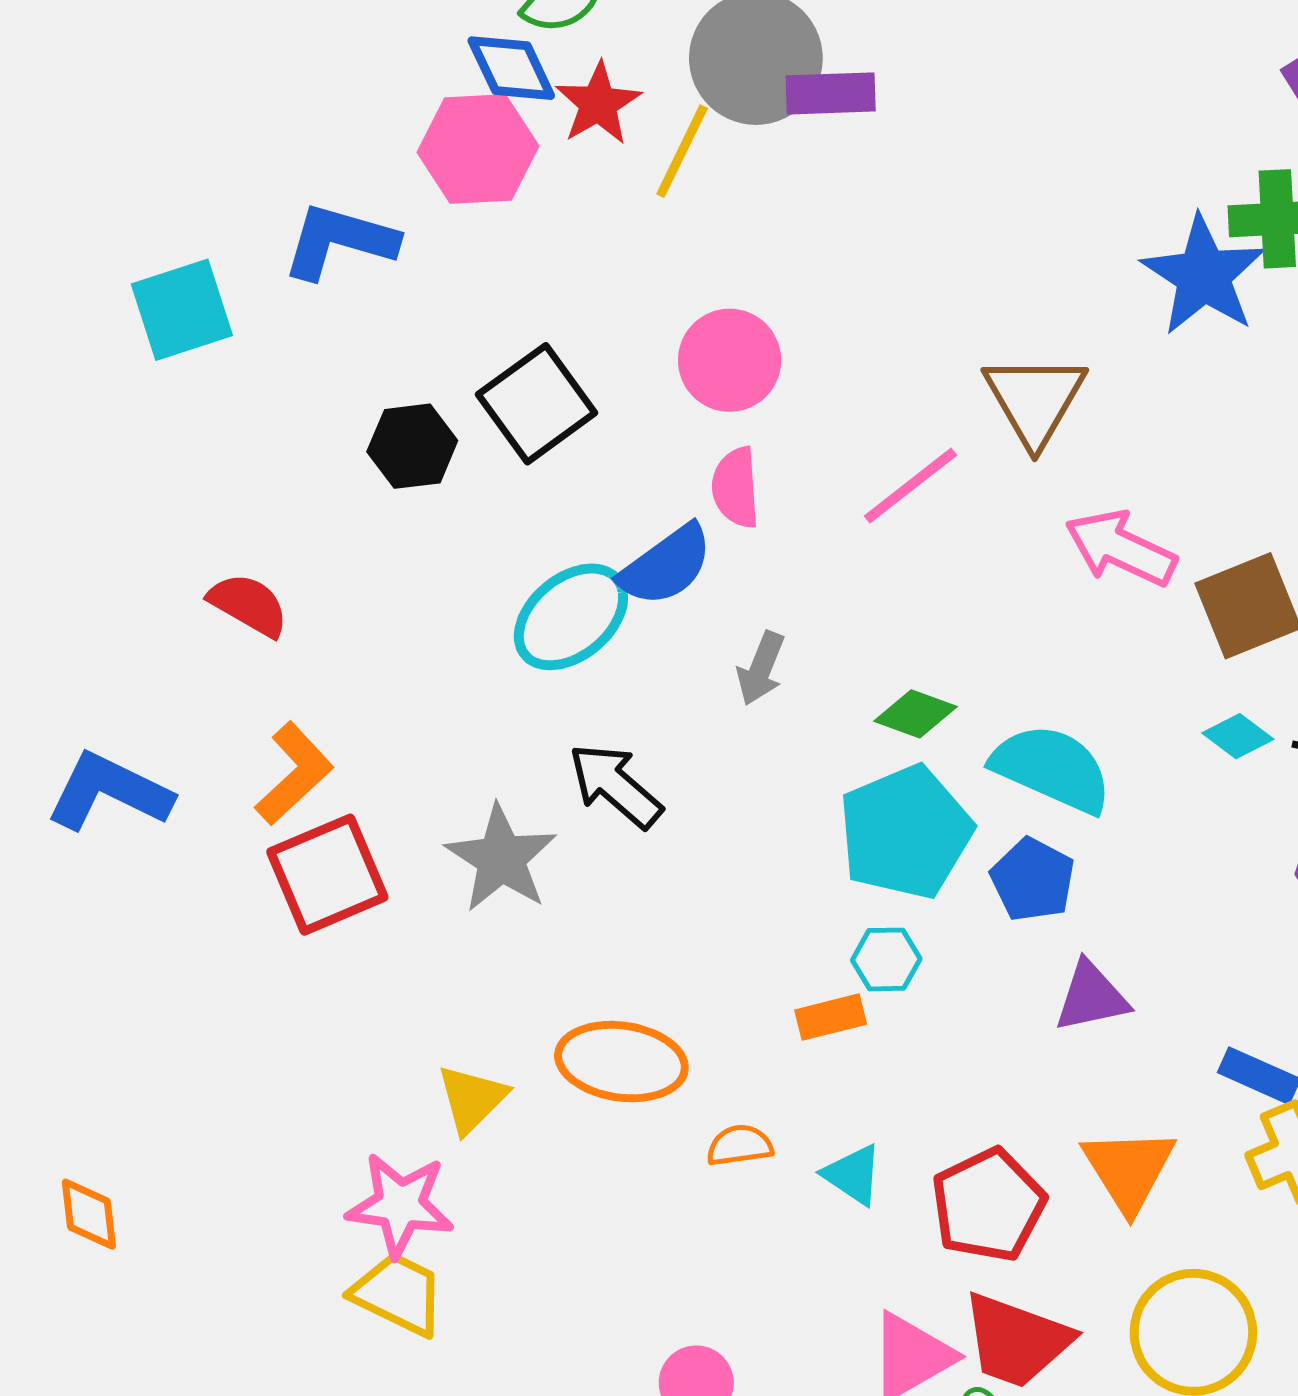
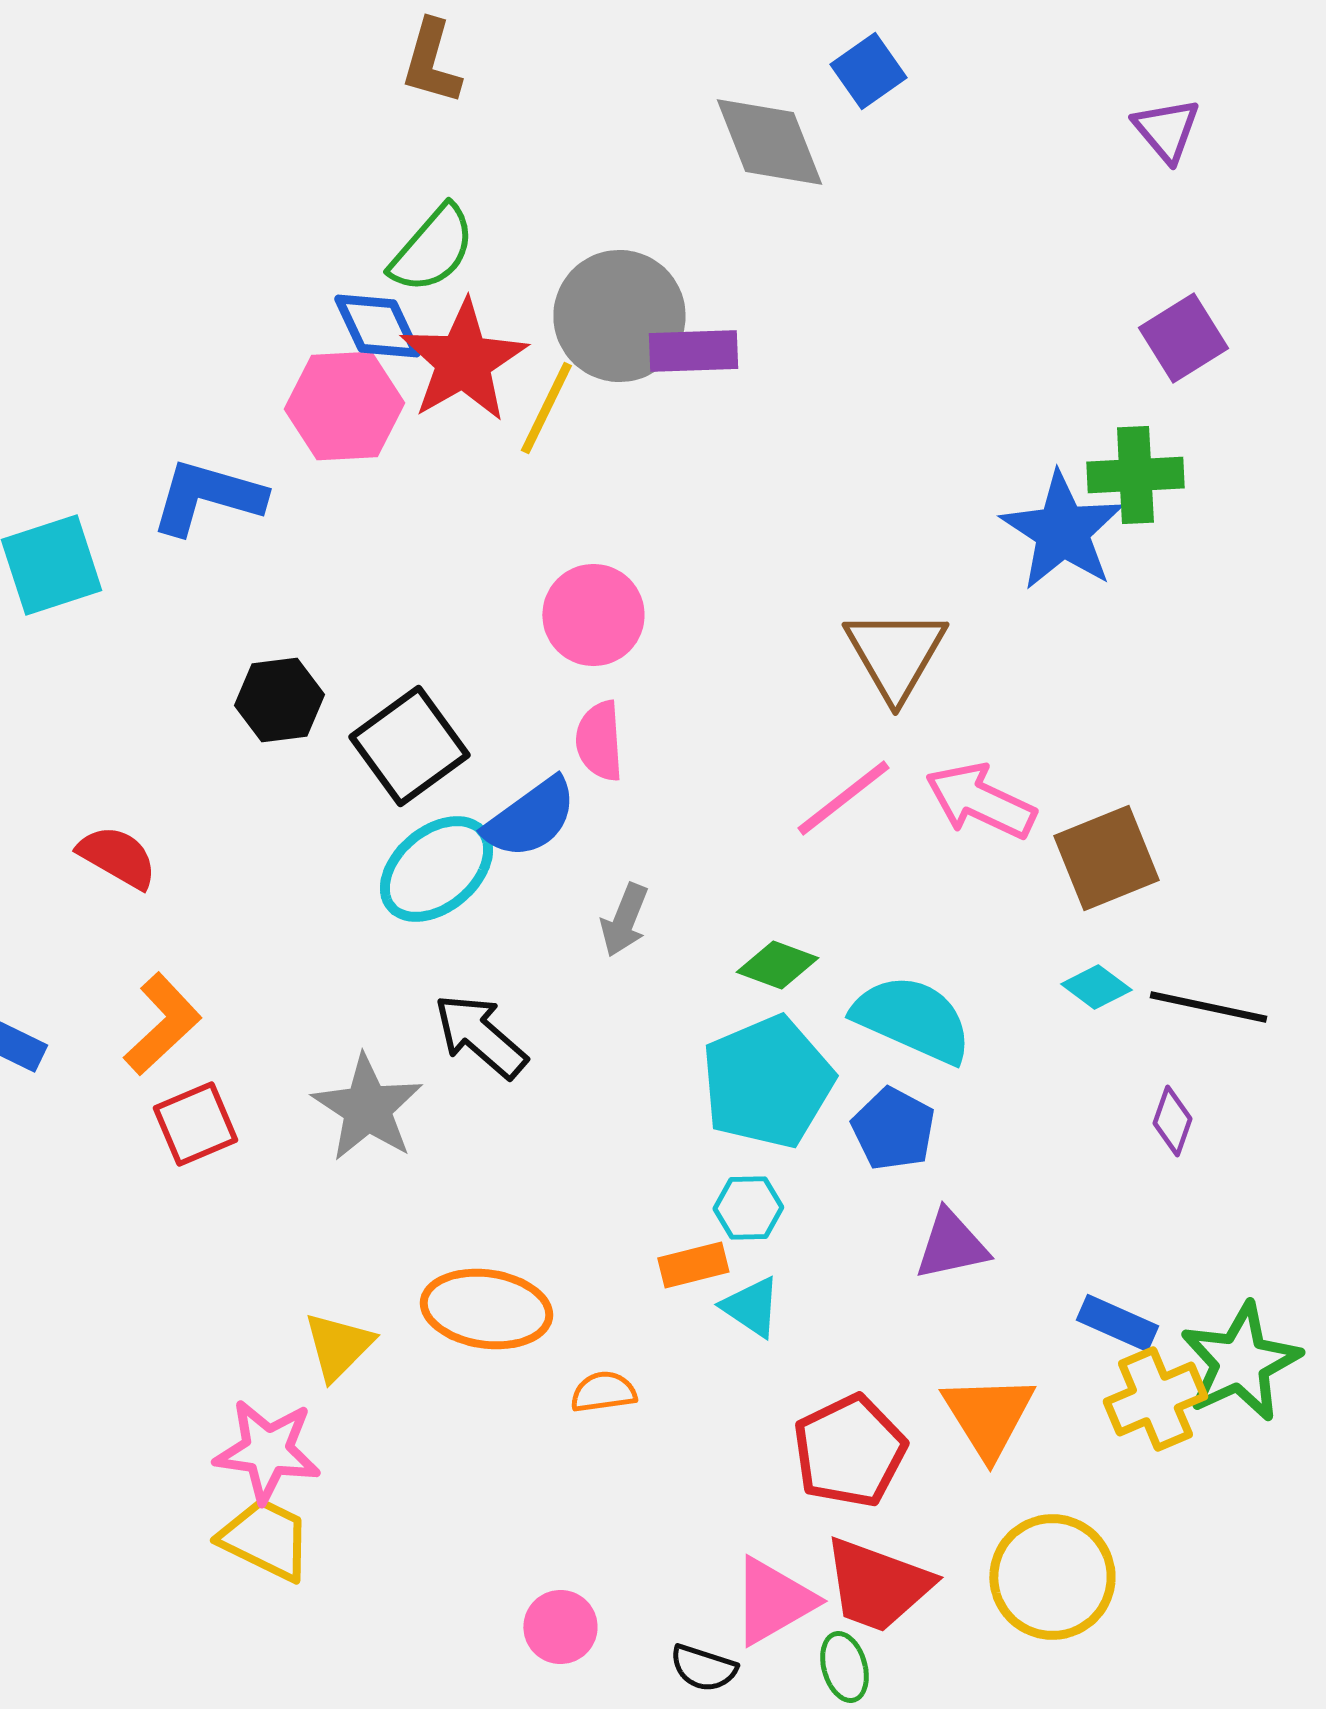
red star: (598, 104) -> (463, 361), size x1.5
black square: (537, 404) -> (409, 746), moved
pink line: (910, 486) -> (843, 798), moved
red square: (327, 875) -> (195, 1124), size x0.7
cyan triangle: (853, 1175) -> (751, 1307), moved

